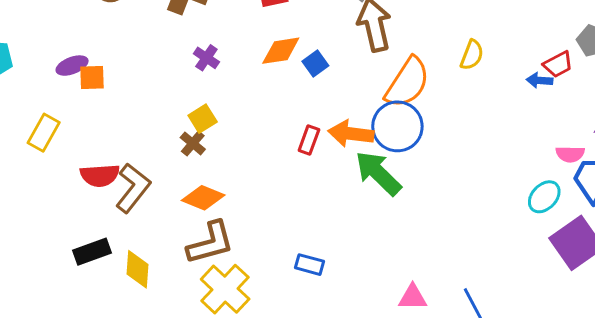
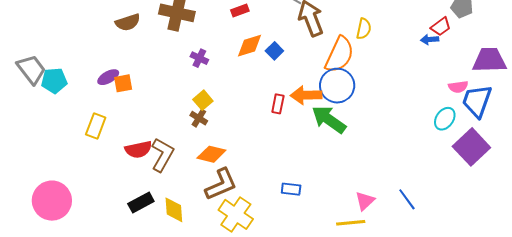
yellow semicircle: (472, 55) -> (364, 29), moved
pink triangle: (413, 297) -> (365, 201), turned -35

